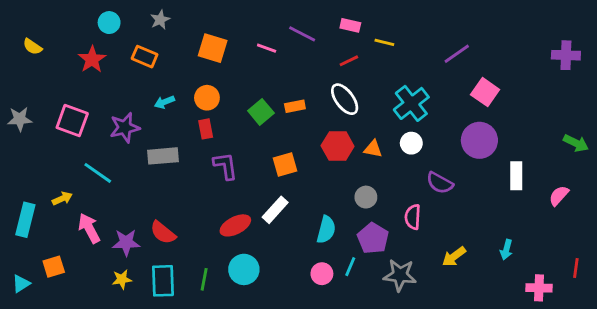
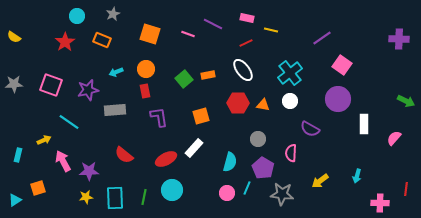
yellow semicircle: (32, 47) -> (14, 37), moved
cyan rectangle: (25, 220) -> (18, 155), size x0.6
red semicircle: (163, 233) -> (124, 155), moved

